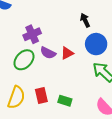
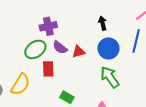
red rectangle: (41, 96) -> (48, 69), moved

